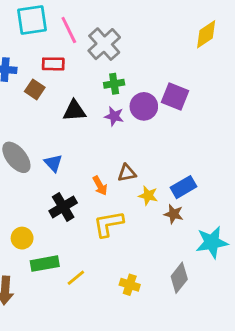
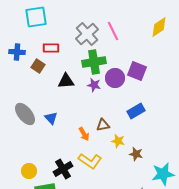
pink line: (69, 30) -> (113, 31), moved
green cross: (114, 84) -> (94, 62), size x1.6
blue rectangle: (183, 187) -> (136, 111), moved
black cross: (63, 207) -> (63, 169), moved
yellow L-shape: (108, 224) -> (90, 161), turned -135

